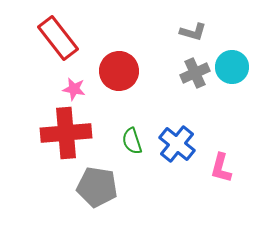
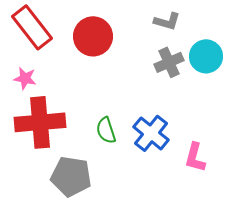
red circle: (119, 71) -> (93, 36), moved
pink star: (74, 89) -> (25, 78), moved

